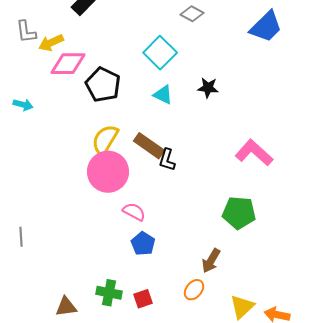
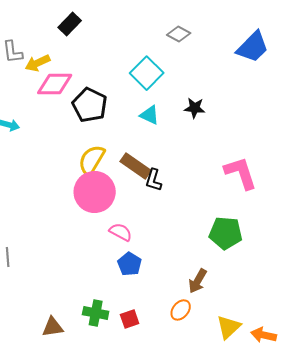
pink L-shape: (254, 153) -> (241, 173), turned 30

